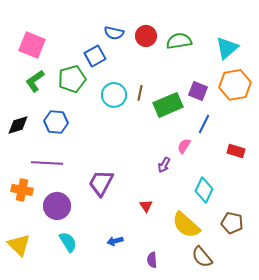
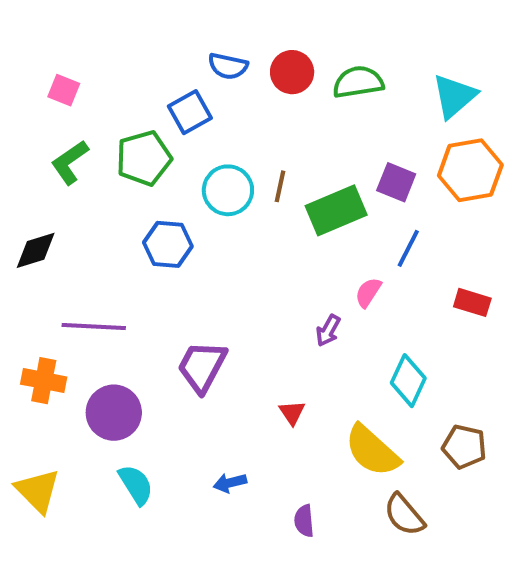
pink square: (32, 45) -> (64, 90), size x0.6
blue hexagon: (56, 122) -> (168, 244), moved

